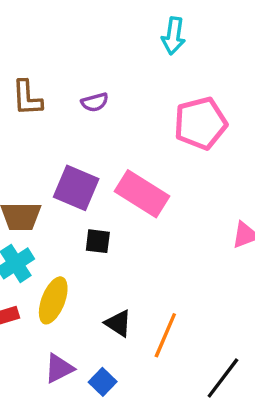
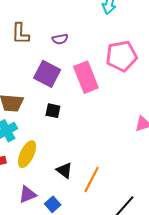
purple square: (76, 188) -> (47, 74), moved
pink rectangle: (142, 194) -> (86, 77), moved, turned 32
black square: (98, 241) -> (53, 111), moved

